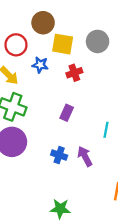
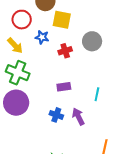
gray circle: (98, 41) -> (92, 41), moved
red cross: (74, 73) -> (65, 51), moved
purple rectangle: (67, 113) -> (64, 87), moved, turned 56

